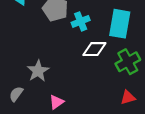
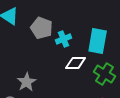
green cross: (128, 62) -> (105, 74), turned -30

